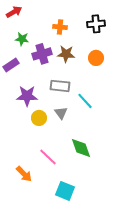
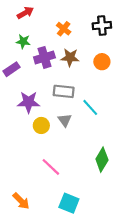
red arrow: (14, 12) -> (25, 13), moved
orange cross: (60, 27) -> (64, 29), turned 32
green diamond: (81, 148) -> (102, 160), moved, turned 50
orange arrow: (24, 174) -> (21, 201), moved

